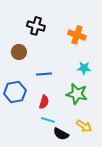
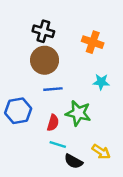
brown circle: (19, 52) -> (45, 60), moved, size x1.5
green star: (77, 94) -> (78, 113), moved

